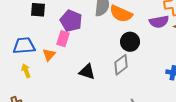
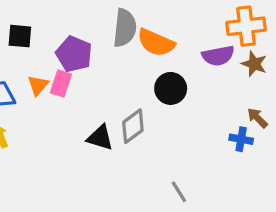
orange triangle: (49, 55) -> (38, 85), moved
gray diamond: (121, 65) -> (133, 126), moved

